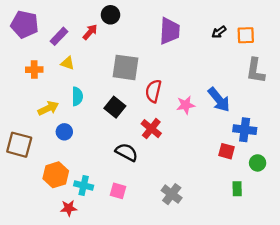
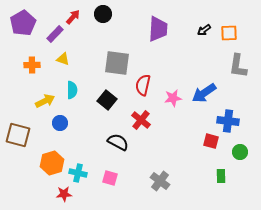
purple pentagon: (25, 24) -> (23, 23), turned 30
red arrow: (90, 32) -> (73, 17), moved
blue arrow: (219, 100) -> (204, 93), turned 95

